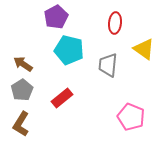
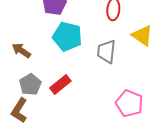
gray pentagon: (22, 90) -> (30, 84), moved

